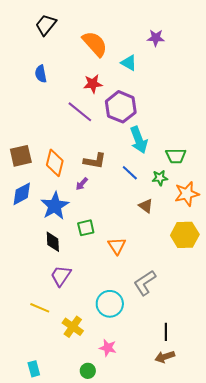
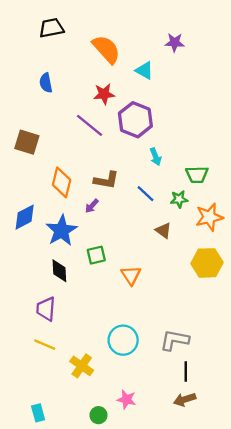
black trapezoid: (46, 25) -> (51, 28), turned 40
cyan arrow: (139, 140) -> (156, 157), size x0.6
brown square: (21, 156) -> (27, 142), moved, turned 30
purple trapezoid: (61, 276) -> (46, 309), moved, turned -30
gray L-shape: (145, 283) -> (175, 340), moved, turned 44
pink star: (108, 348) -> (126, 399), moved

